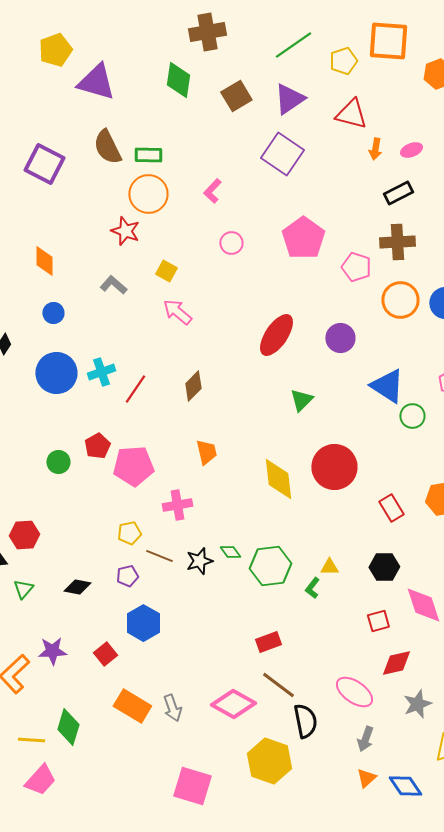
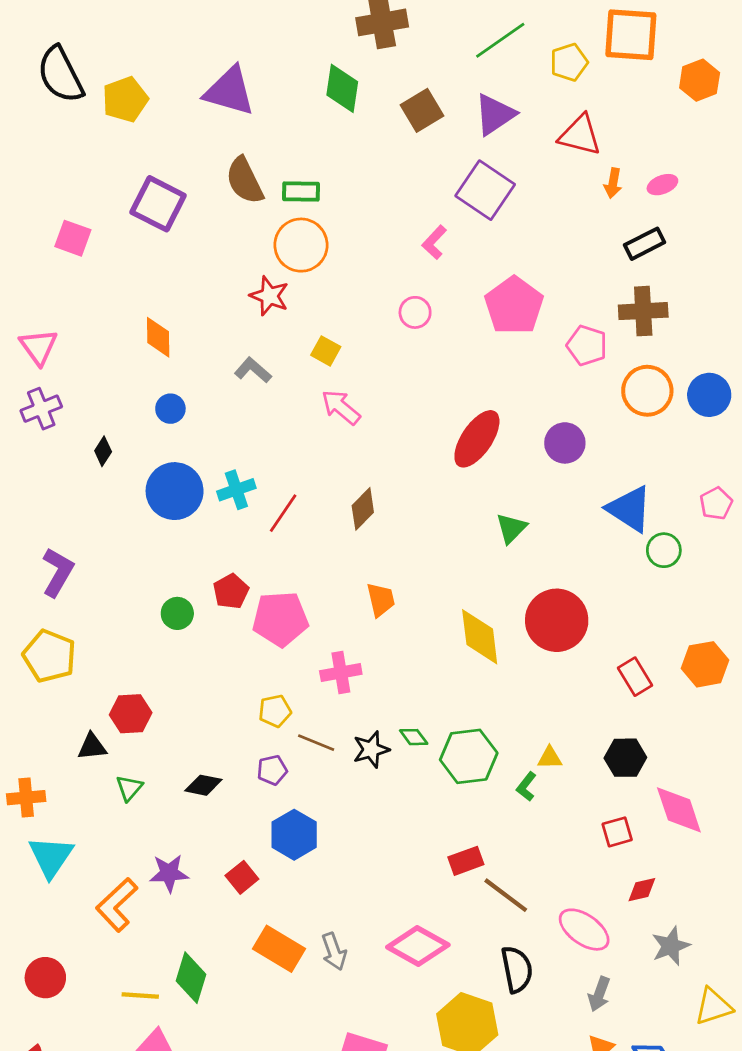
yellow pentagon: (55, 50) -> (125, 99), moved
pink L-shape: (212, 191) -> (434, 242), moved
red diamond: (396, 663) -> (642, 890), size x0.7
brown line: (278, 685) -> (506, 895), moved

